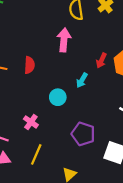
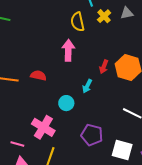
red semicircle: (29, 65) -> (38, 76), turned -77
pink cross: (31, 122) -> (43, 127), size x1.6

